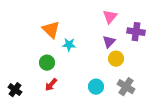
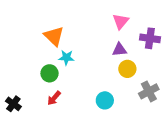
purple triangle: (109, 42) -> (119, 50), turned 40
cyan star: (69, 45) -> (66, 58), moved
gray cross: (126, 87) -> (149, 91), moved, turned 30

